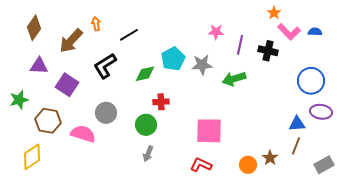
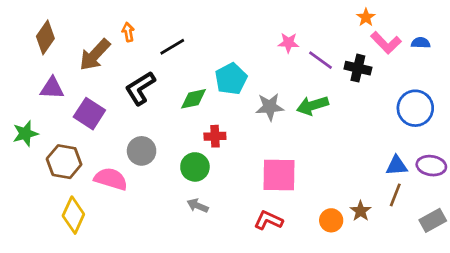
purple line: (240, 45) -> (320, 60), turned -66
gray star: (202, 65) -> (270, 107), moved
purple ellipse: (321, 112) -> (431, 166), moved
gray arrow: (148, 154) -> (198, 206), turned 91
yellow diamond: (32, 157) -> (73, 215), moved, turned -32

